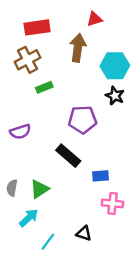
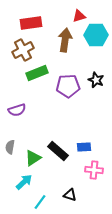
cyan hexagon: (115, 66) -> (96, 35), moved
green rectangle: (44, 87) -> (37, 73), size x1.5
purple pentagon: (83, 120) -> (68, 86), moved
black rectangle: (68, 156) -> (58, 151), moved
gray semicircle: (12, 188) -> (10, 147), moved

